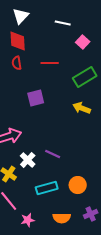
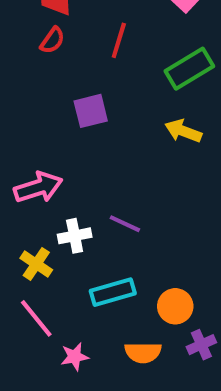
red semicircle: (17, 63) -> (52, 40), turned -136
red line: (50, 63) -> (119, 40), turned -72
white cross: (28, 160) -> (75, 236), turned 35
orange circle: (78, 185) -> (175, 306), moved

